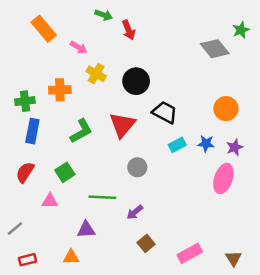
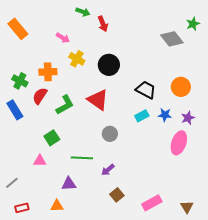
orange rectangle: (44, 29) -> (18, 29), moved
green cross: (25, 101) -> (20, 81), turned 35
black trapezoid: (165, 112) -> (146, 90), moved
red triangle: (122, 125) -> (98, 100), turned -35
blue rectangle: (32, 131) -> (15, 110), moved, turned -42
red semicircle: (25, 172) -> (40, 96), moved

